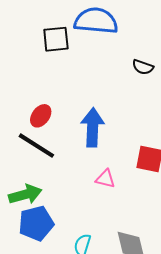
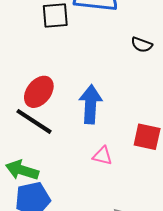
red ellipse: (41, 116) -> (39, 92), size x1.4
green arrow: (25, 194) -> (22, 170), turned -148

